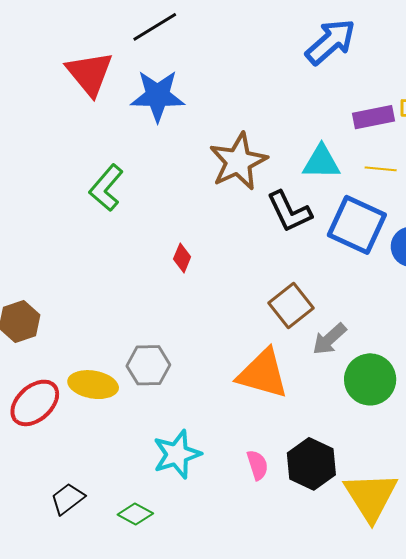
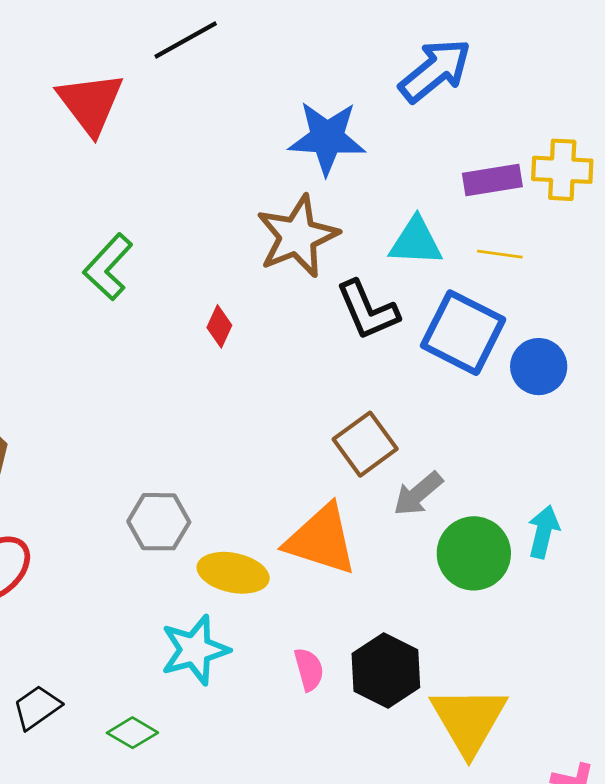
blue star: (158, 96) -> (327, 138), moved
red diamond: (182, 258) -> (219, 326), moved
yellow ellipse: (93, 385) -> (233, 573), moved

